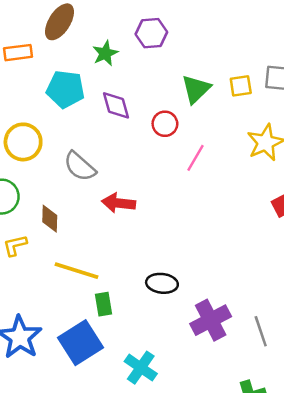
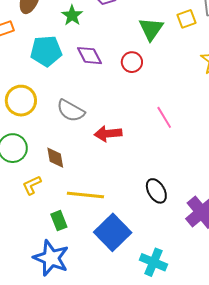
pink line: (196, 158) -> (164, 117), moved, turned -50
black ellipse: (162, 283) -> (156, 191), turned 65
green rectangle: (103, 304) -> (59, 221), moved
blue square: (81, 343) -> (113, 232), moved

